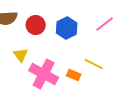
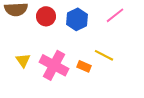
yellow triangle: (21, 55) -> (23, 60), moved

